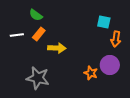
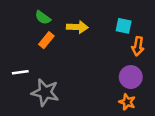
white line: (17, 35) -> (20, 72), moved
yellow arrow: (57, 48) -> (77, 27), moved
orange star: (91, 73) -> (127, 102), moved

